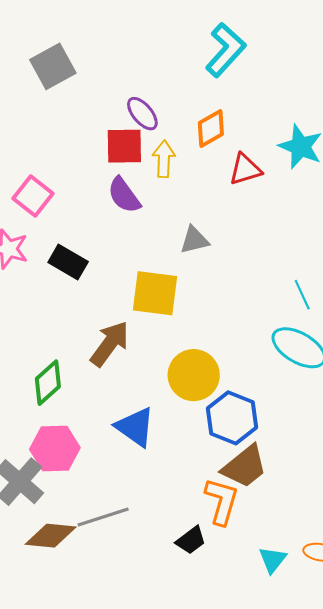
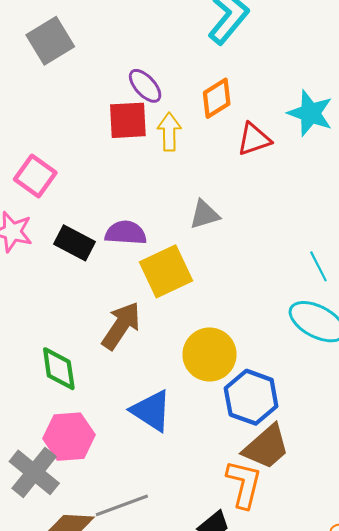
purple semicircle: (124, 195) -> (126, 233), moved, turned 132
yellow square: (155, 293) -> (166, 271), turned -30
green diamond: (48, 383) -> (59, 369), turned -54

